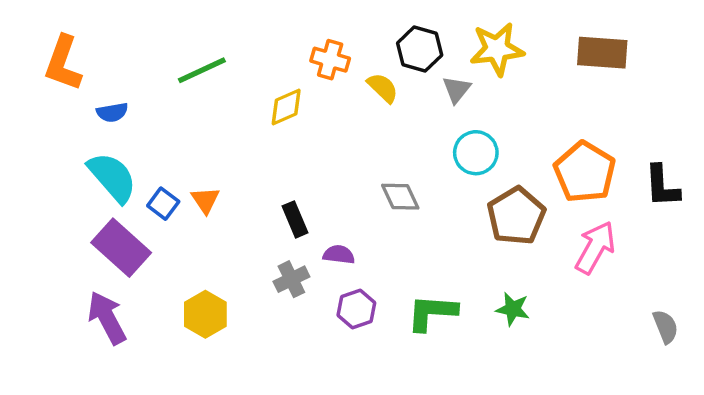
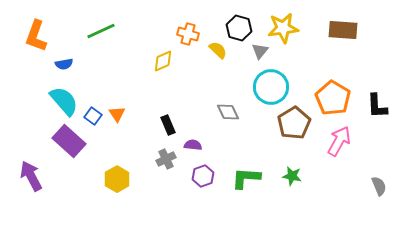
green line: (202, 70) -> (101, 31), moved
cyan circle: (476, 153) -> (271, 87), size x1.4
purple arrow: (107, 318) -> (31, 176), moved

